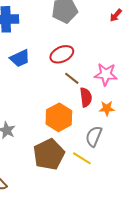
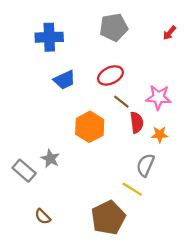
orange hexagon: (59, 117) -> (90, 127), moved
brown pentagon: (49, 154) -> (108, 218), moved

